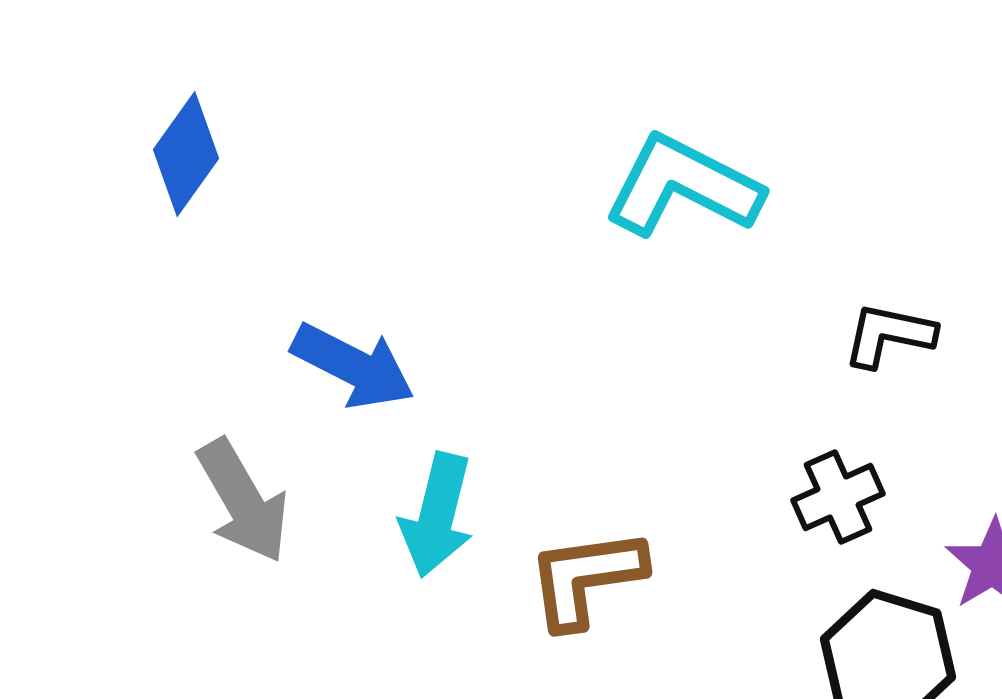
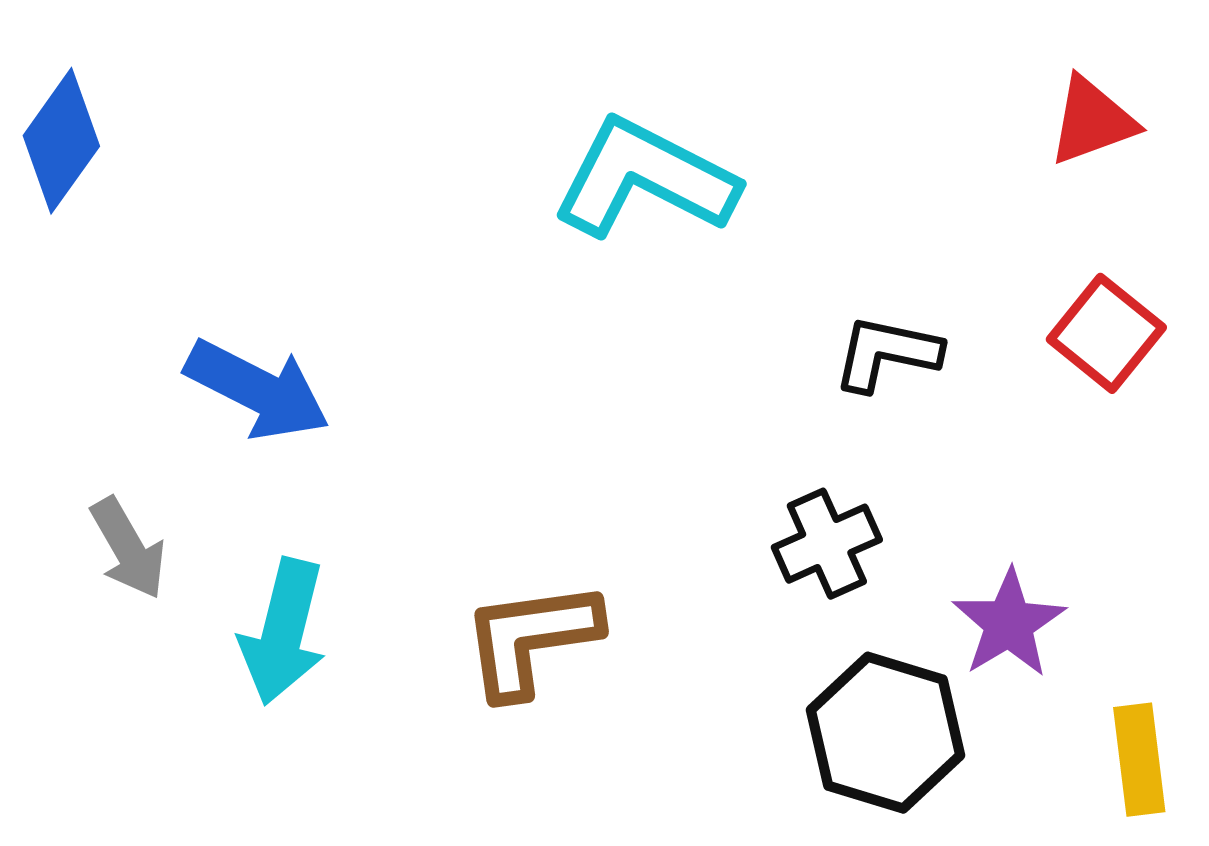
gray arrow: (243, 501) -> (128, 548), size x0.7
cyan arrow: (437, 515) -> (283, 632), moved

